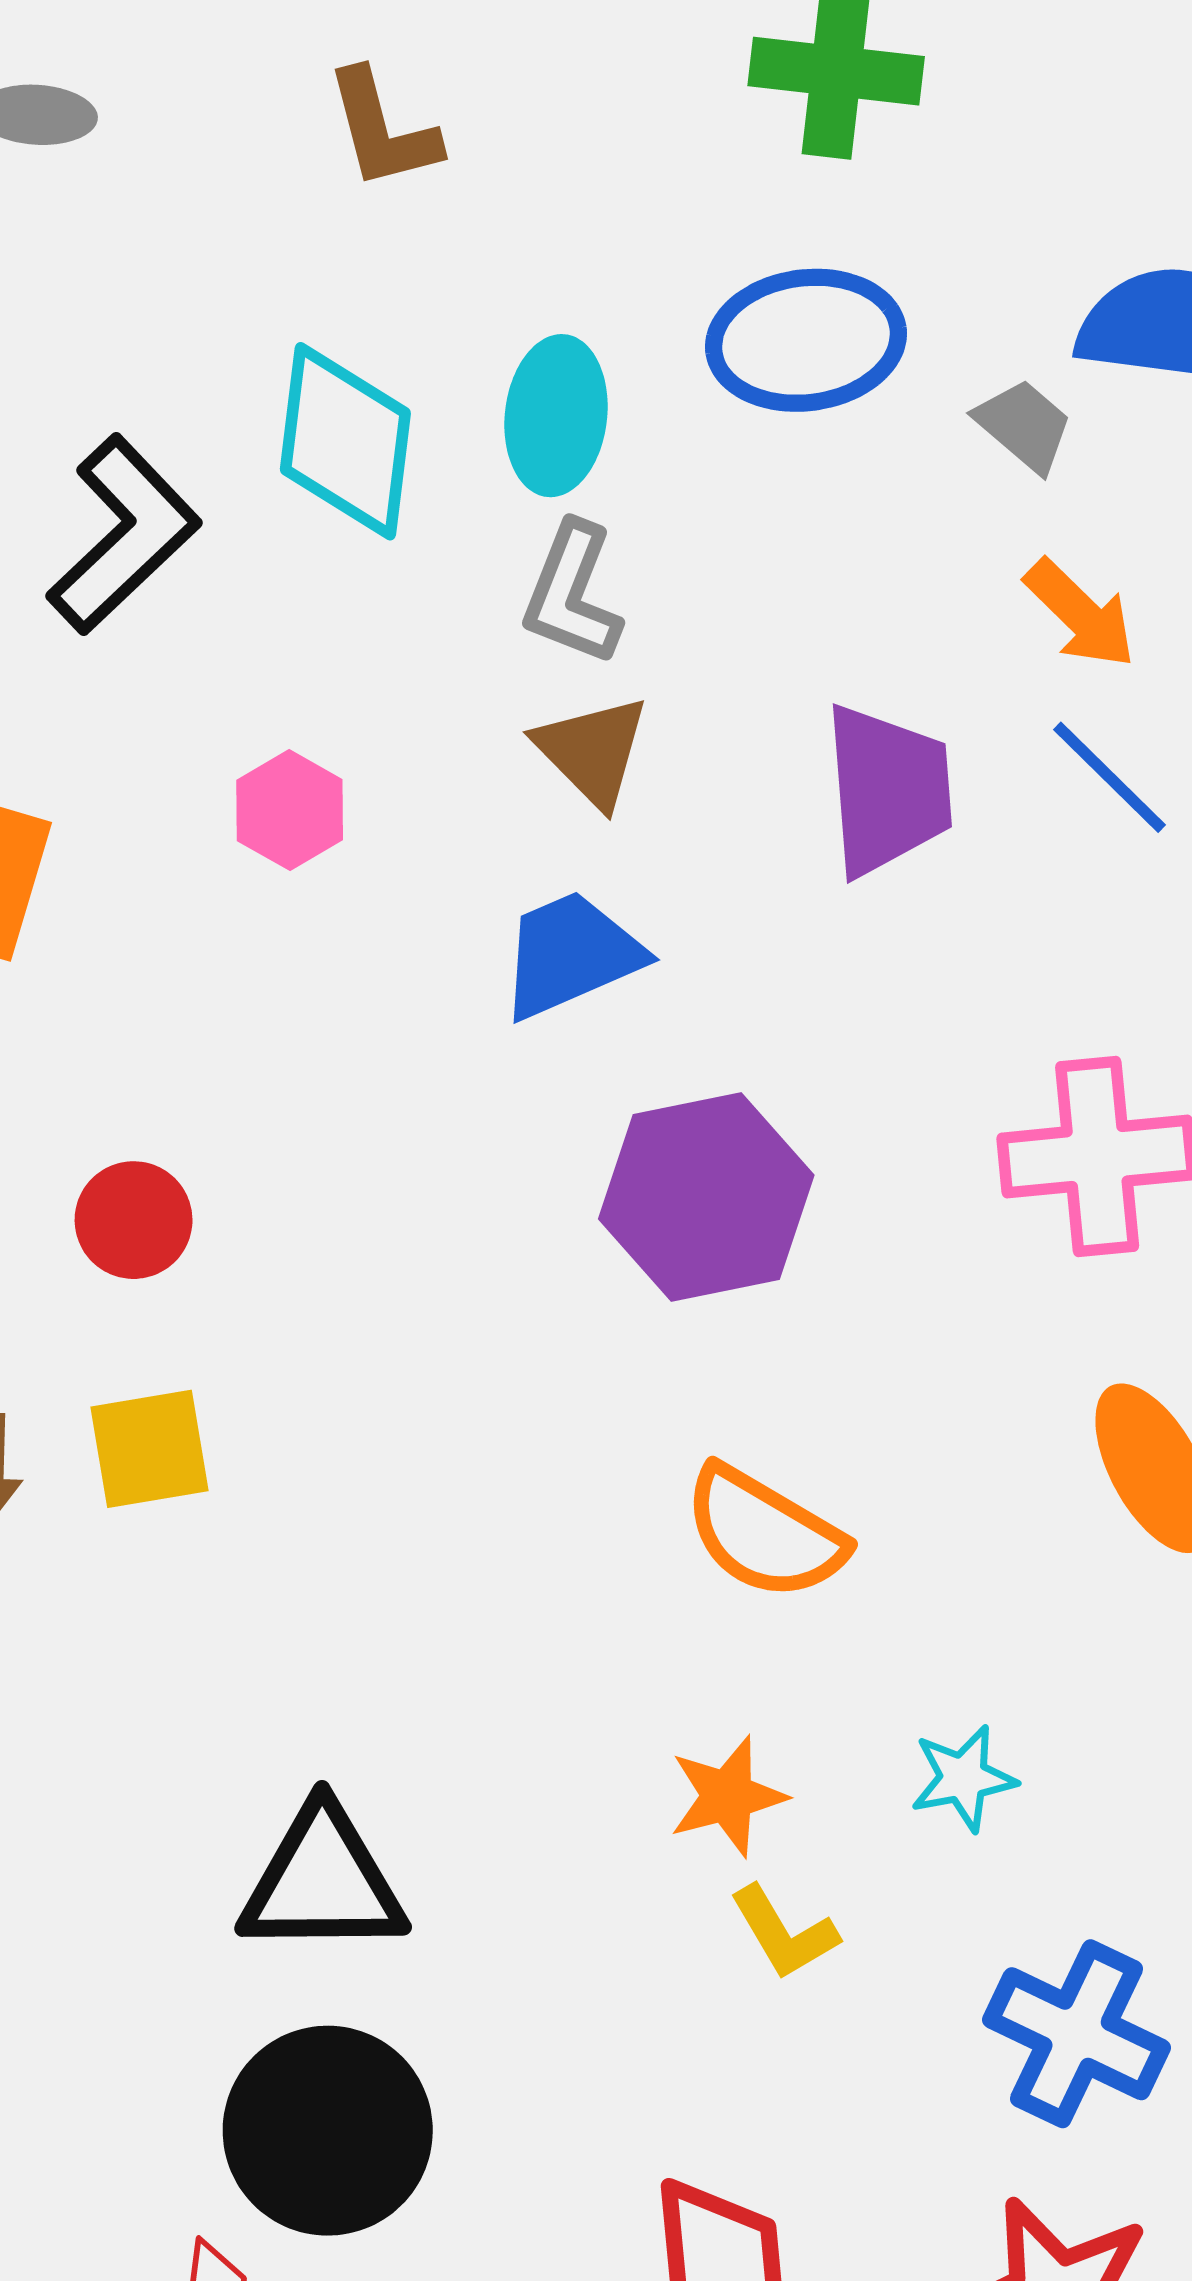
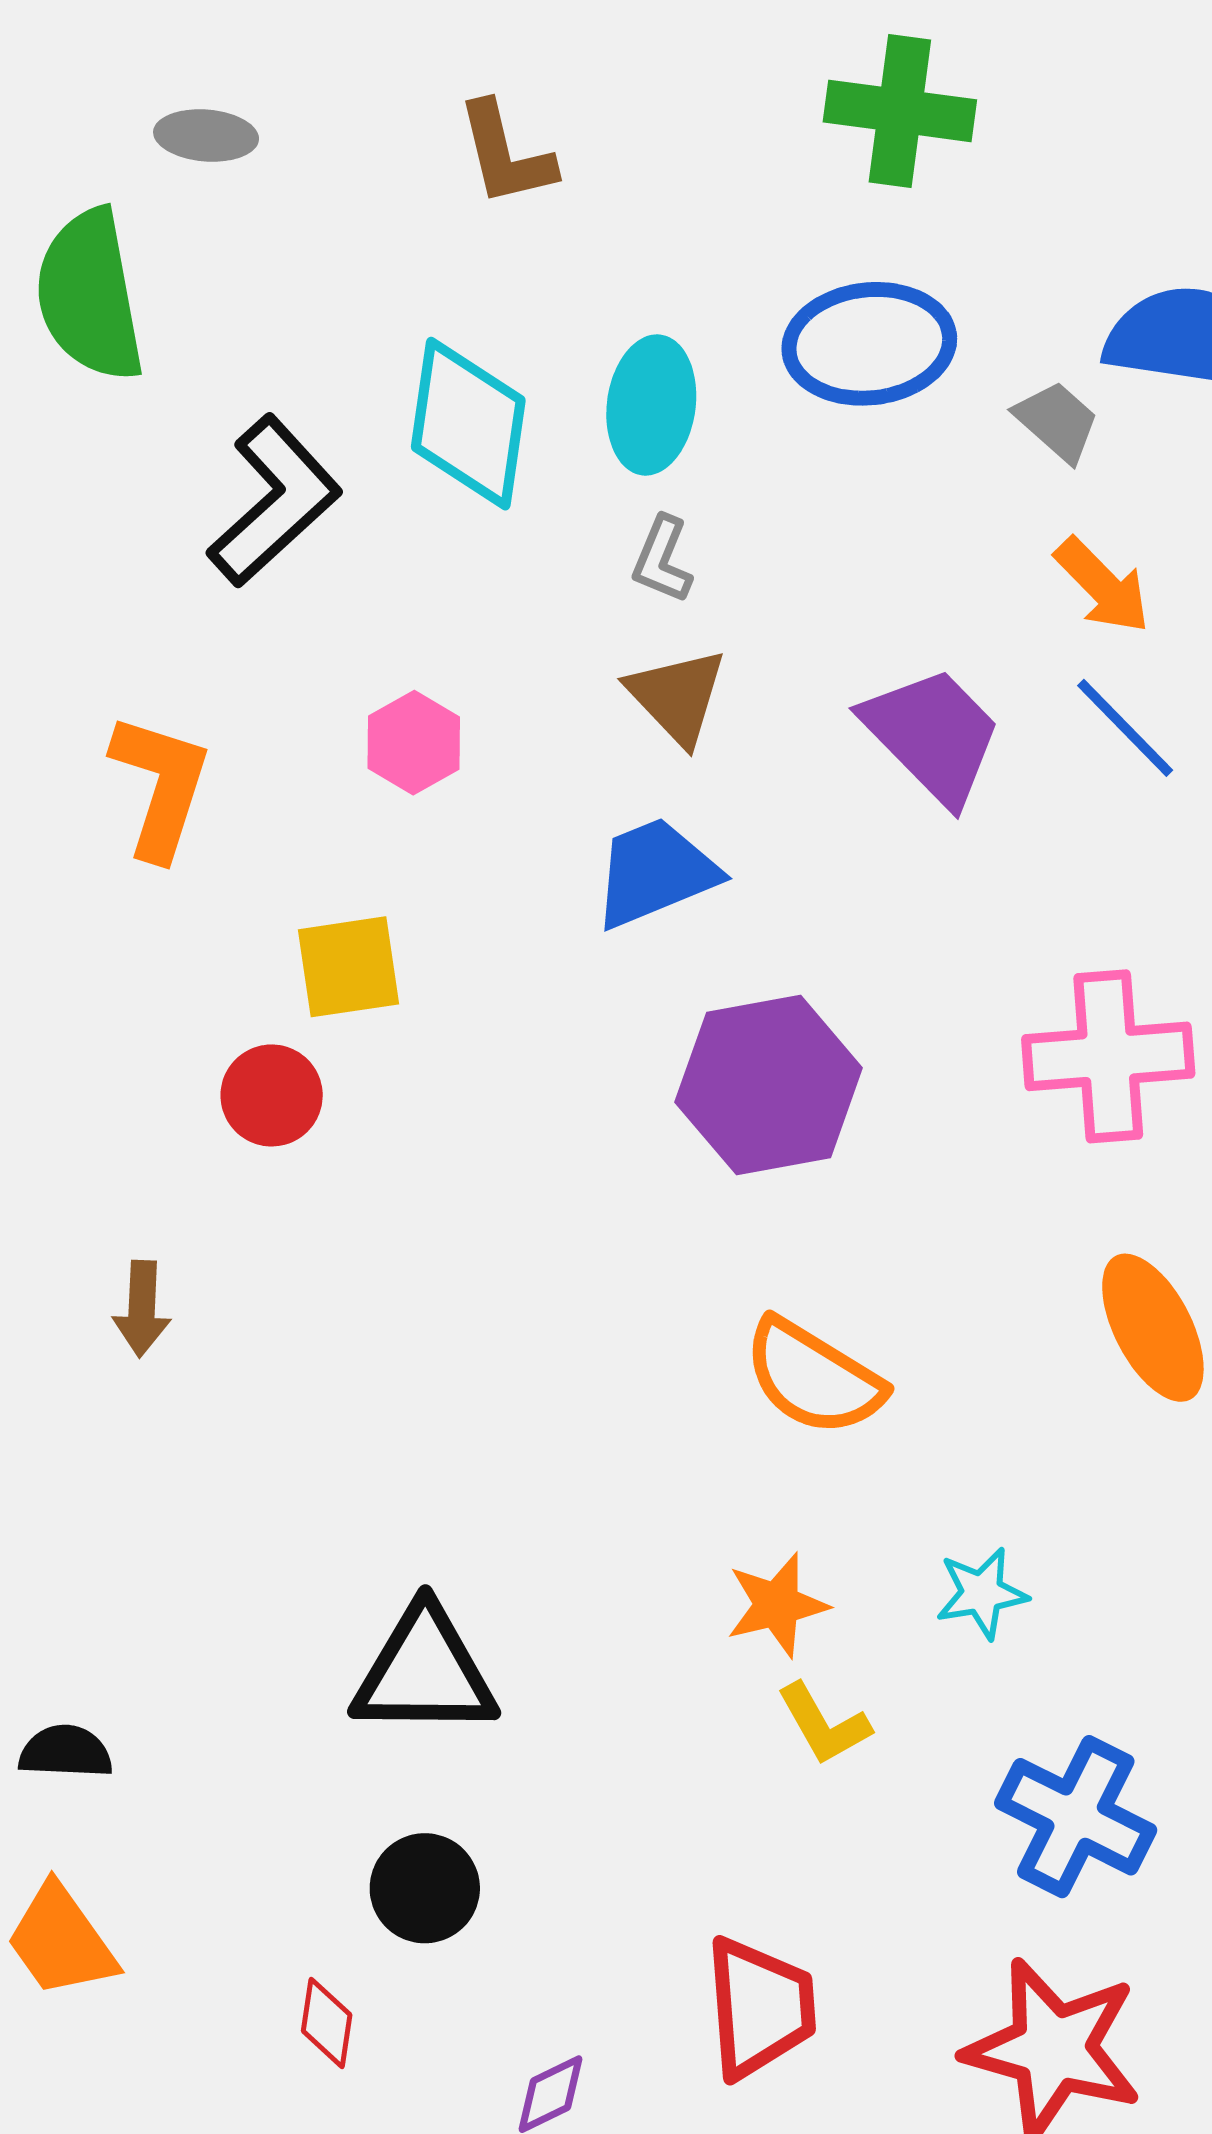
gray L-shape: (572, 594) -> (662, 560), size x0.7
purple trapezoid: (888, 790) -> (933, 735), turned -41
yellow square: (149, 1449) -> (348, 967), moved
black circle: (328, 2131) -> (425, 1888), size x0.6

